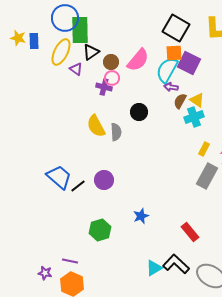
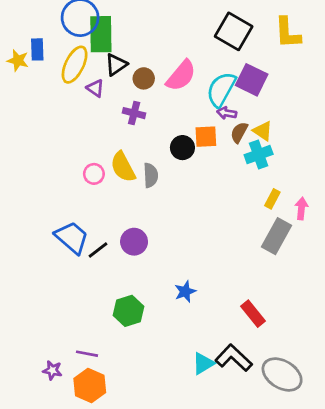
yellow star: (18, 38) -> (18, 60), moved
orange square: (174, 53) -> (206, 137), moved
pink circle: (112, 78) -> (94, 174), moved

